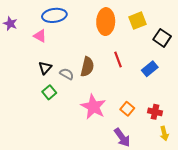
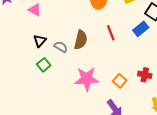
blue rectangle: (150, 69) -> (141, 29), moved
pink star: (93, 107) -> (87, 79), turned -30
red cross: (155, 112) -> (145, 75), moved

